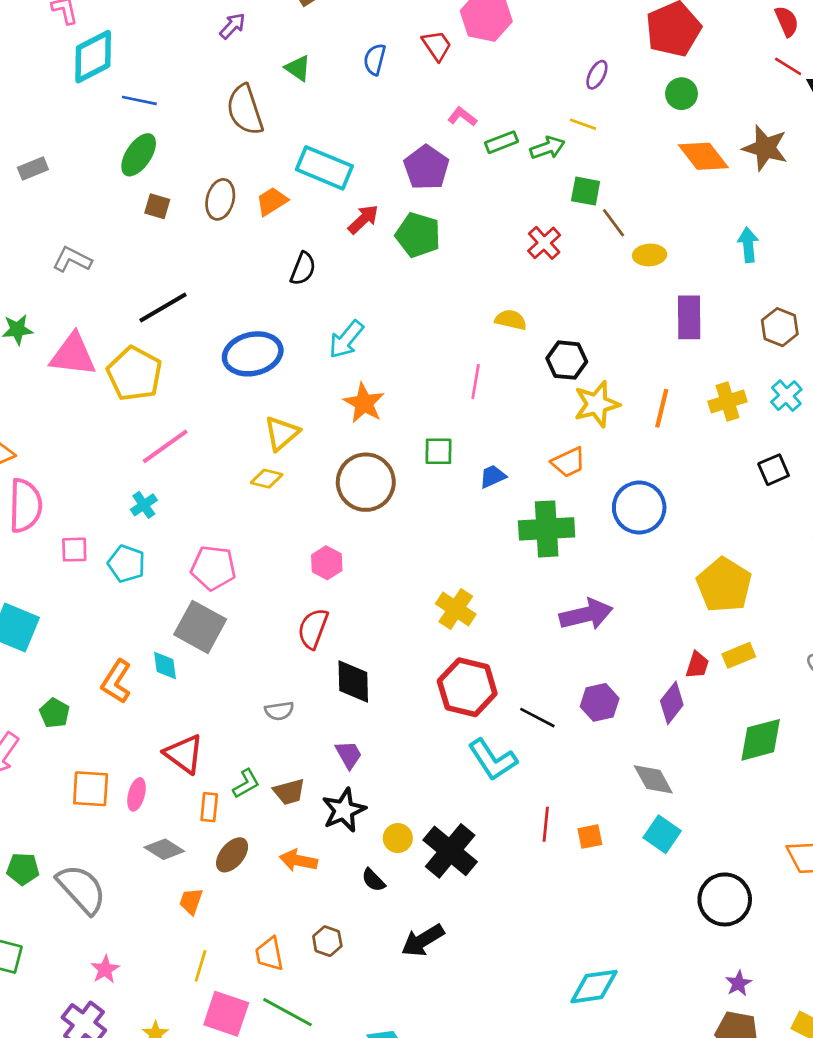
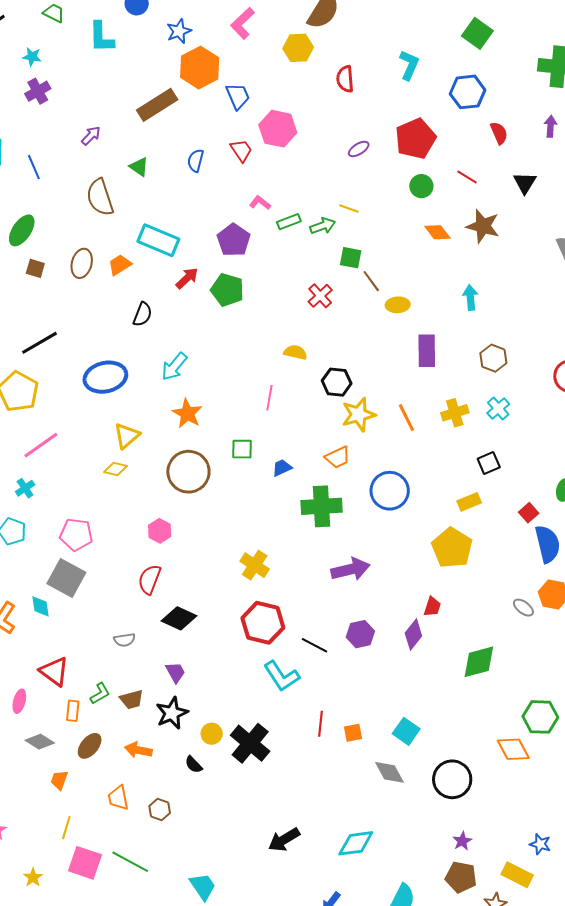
red line: (788, 66) -> (467, 177), moved
purple ellipse: (597, 75) -> (359, 149), moved, turned 30
blue line: (139, 100) -> (34, 167), moved, turned 55
orange diamond: (703, 156) -> (437, 232), size x0.7
orange line: (662, 408) -> (406, 418), turned -40
yellow rectangle: (739, 655) -> (469, 502), moved
black diamond: (353, 681) -> (179, 618), turned -64
gray diamond: (653, 779) -> (390, 772), moved
black arrow: (423, 940) -> (284, 840), moved
orange trapezoid: (269, 954) -> (118, 798), moved

